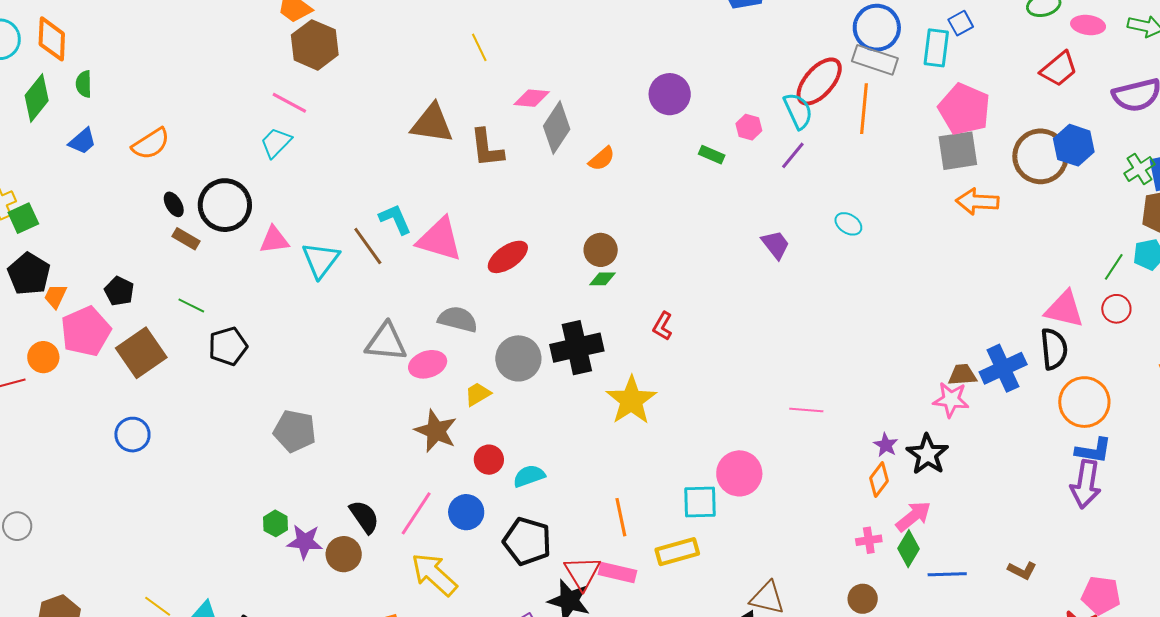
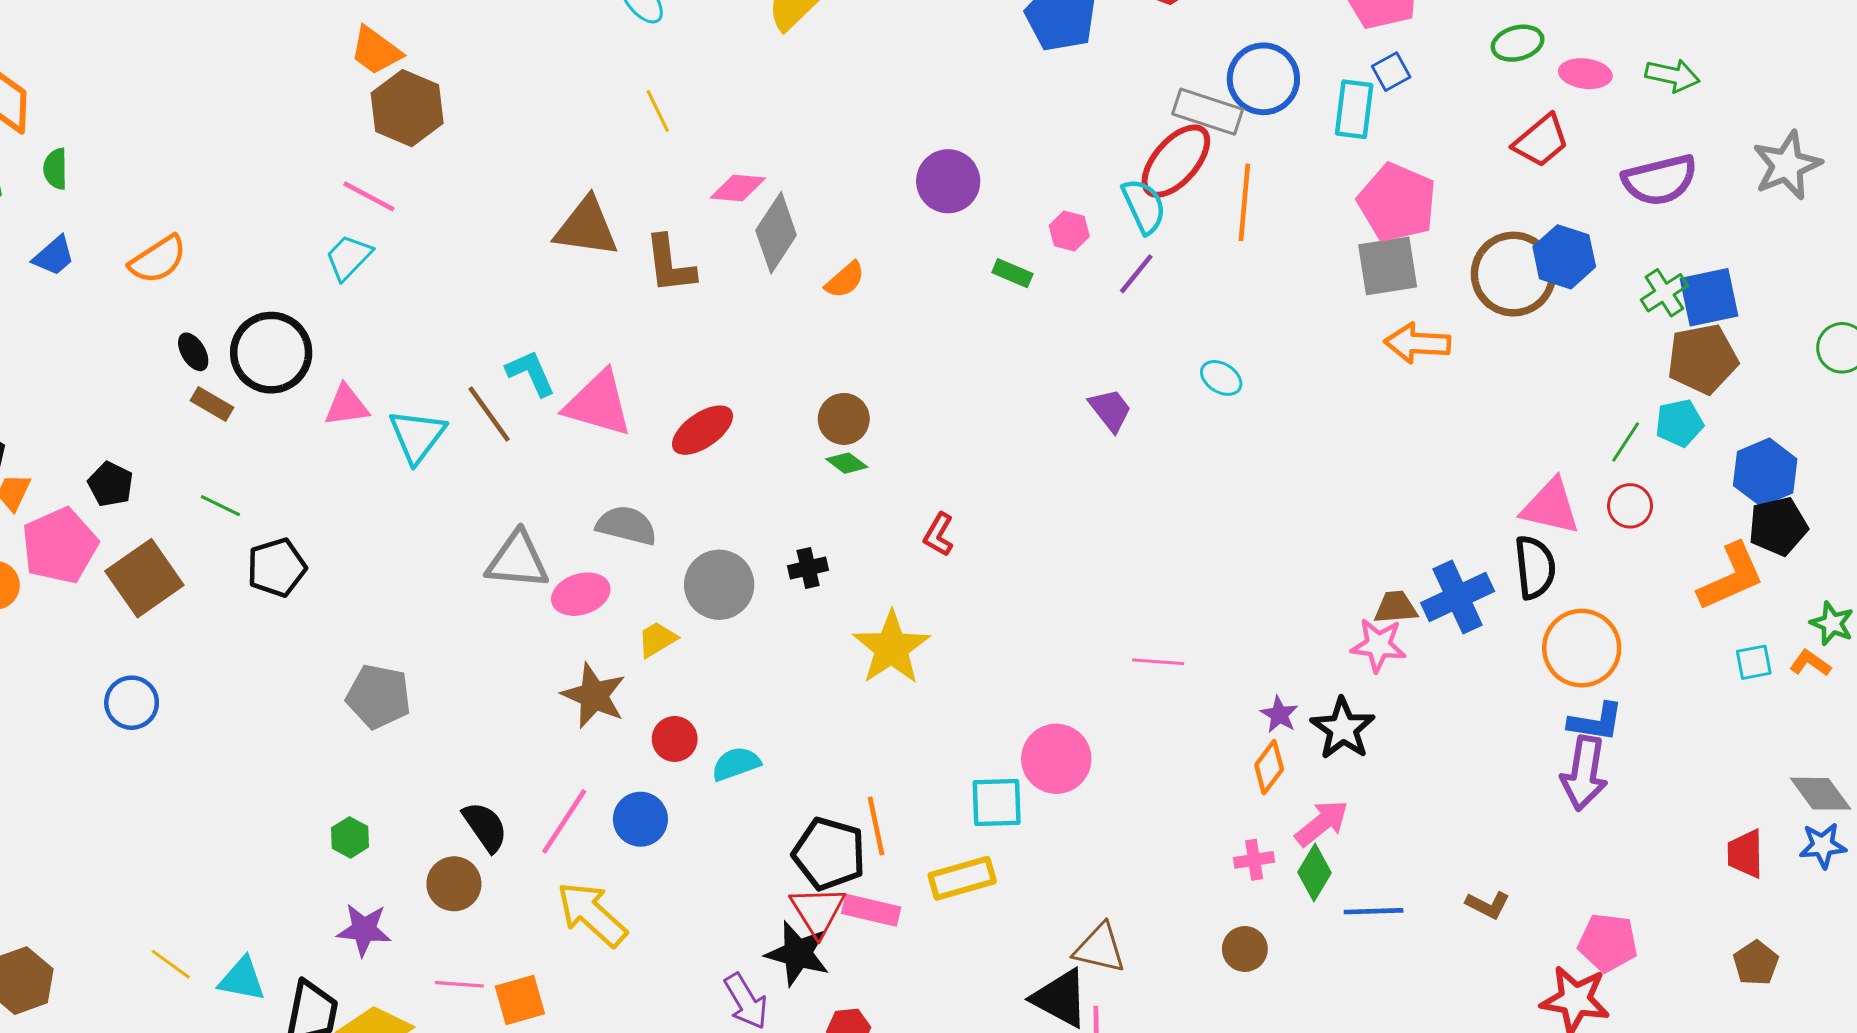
gray rectangle: (875, 60) -> (1208, 112), moved
green diamond: (602, 279) -> (847, 463), turned 36
black cross: (577, 348) -> (808, 568), size x0.5
black pentagon: (527, 541) -> (829, 854), moved
purple star: (305, 542) -> (364, 930), moved

